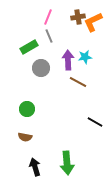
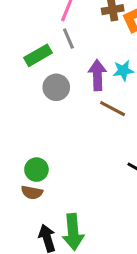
green circle: (27, 109) -> (36, 170), moved
green arrow: (67, 163) -> (73, 232), moved

